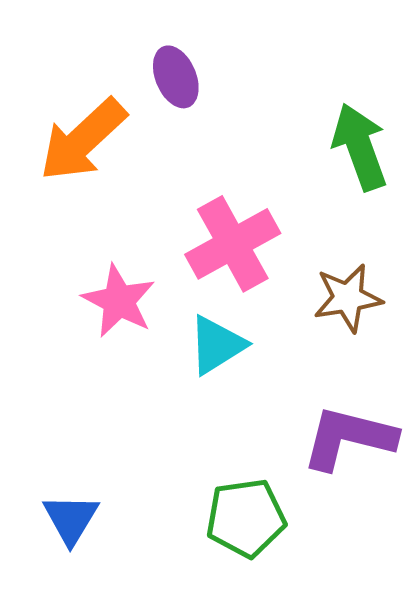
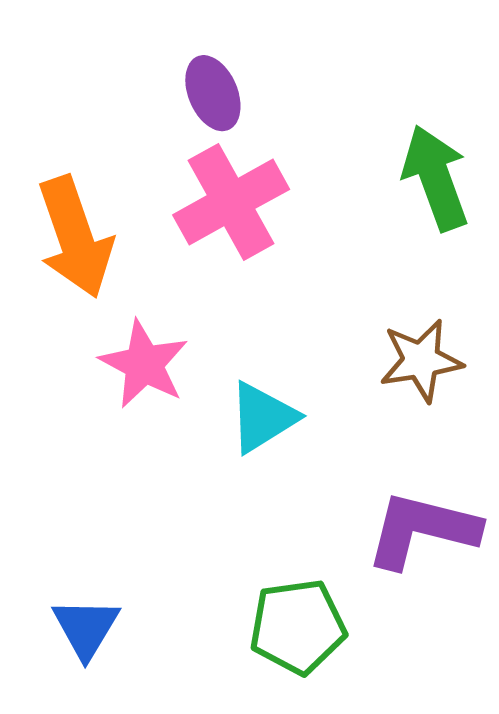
orange arrow: (83, 140) -> (75, 237), moved, turned -66
pink cross: (233, 244) -> (231, 202), moved

